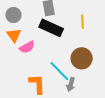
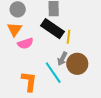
yellow line: (83, 22) -> (68, 37), moved
gray arrow: (71, 84) -> (62, 59), moved

